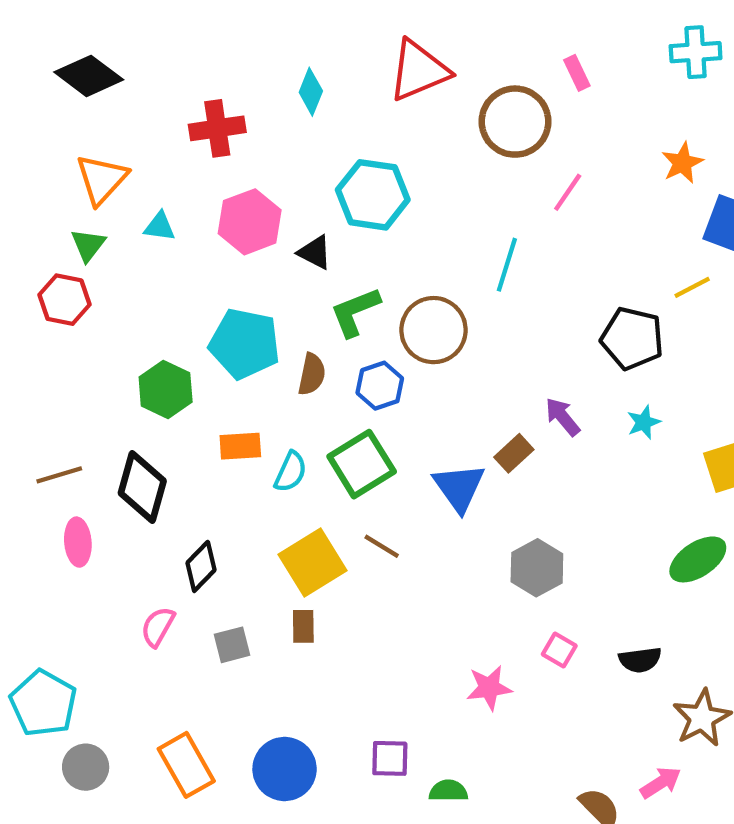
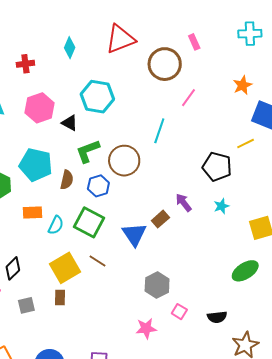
red cross: (217, 128) -> (25, 64), size x0.7
green square: (362, 464) -> (89, 222), turned -32
gray hexagon: (537, 568) -> (157, 285), moved

